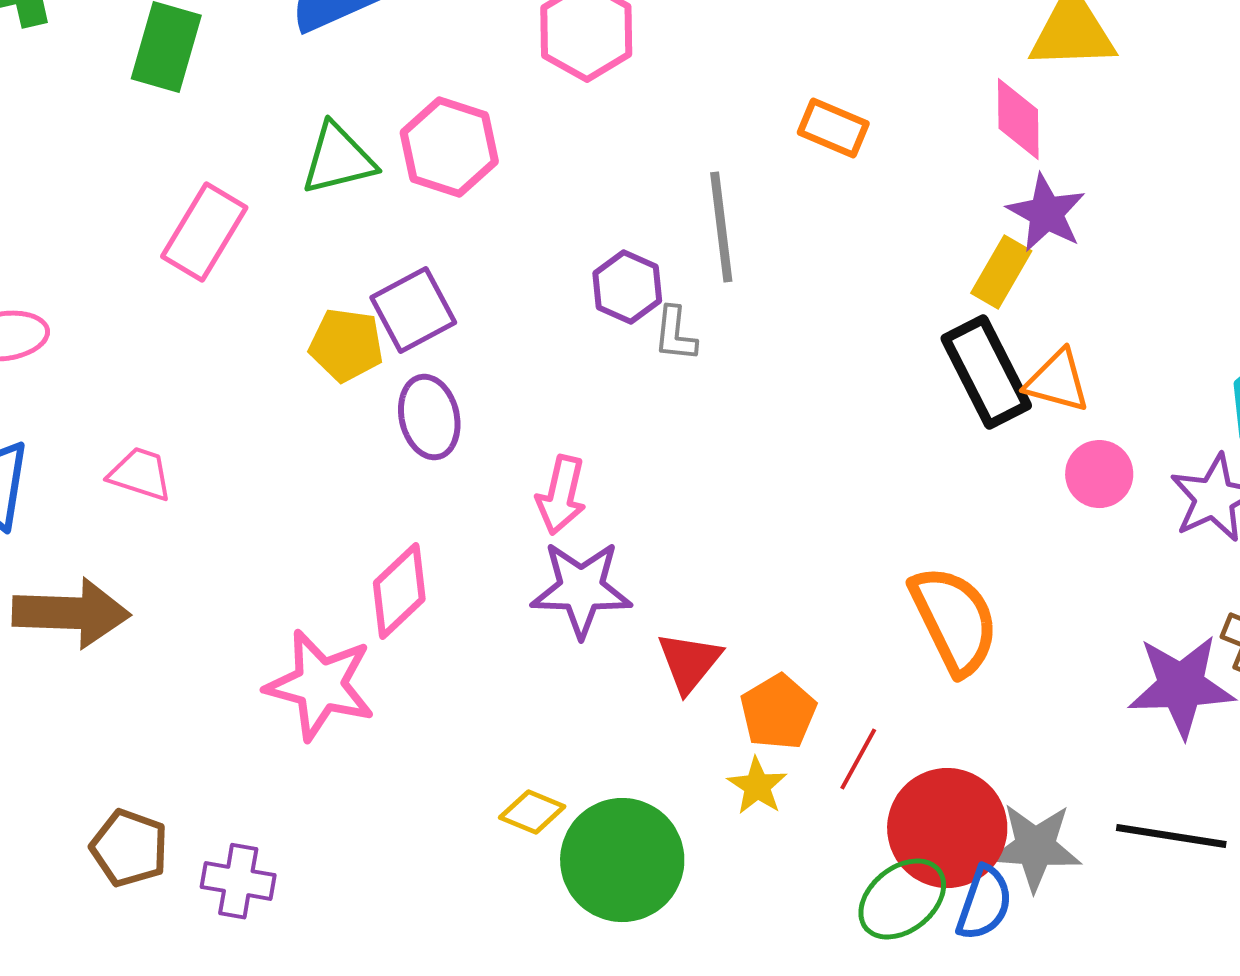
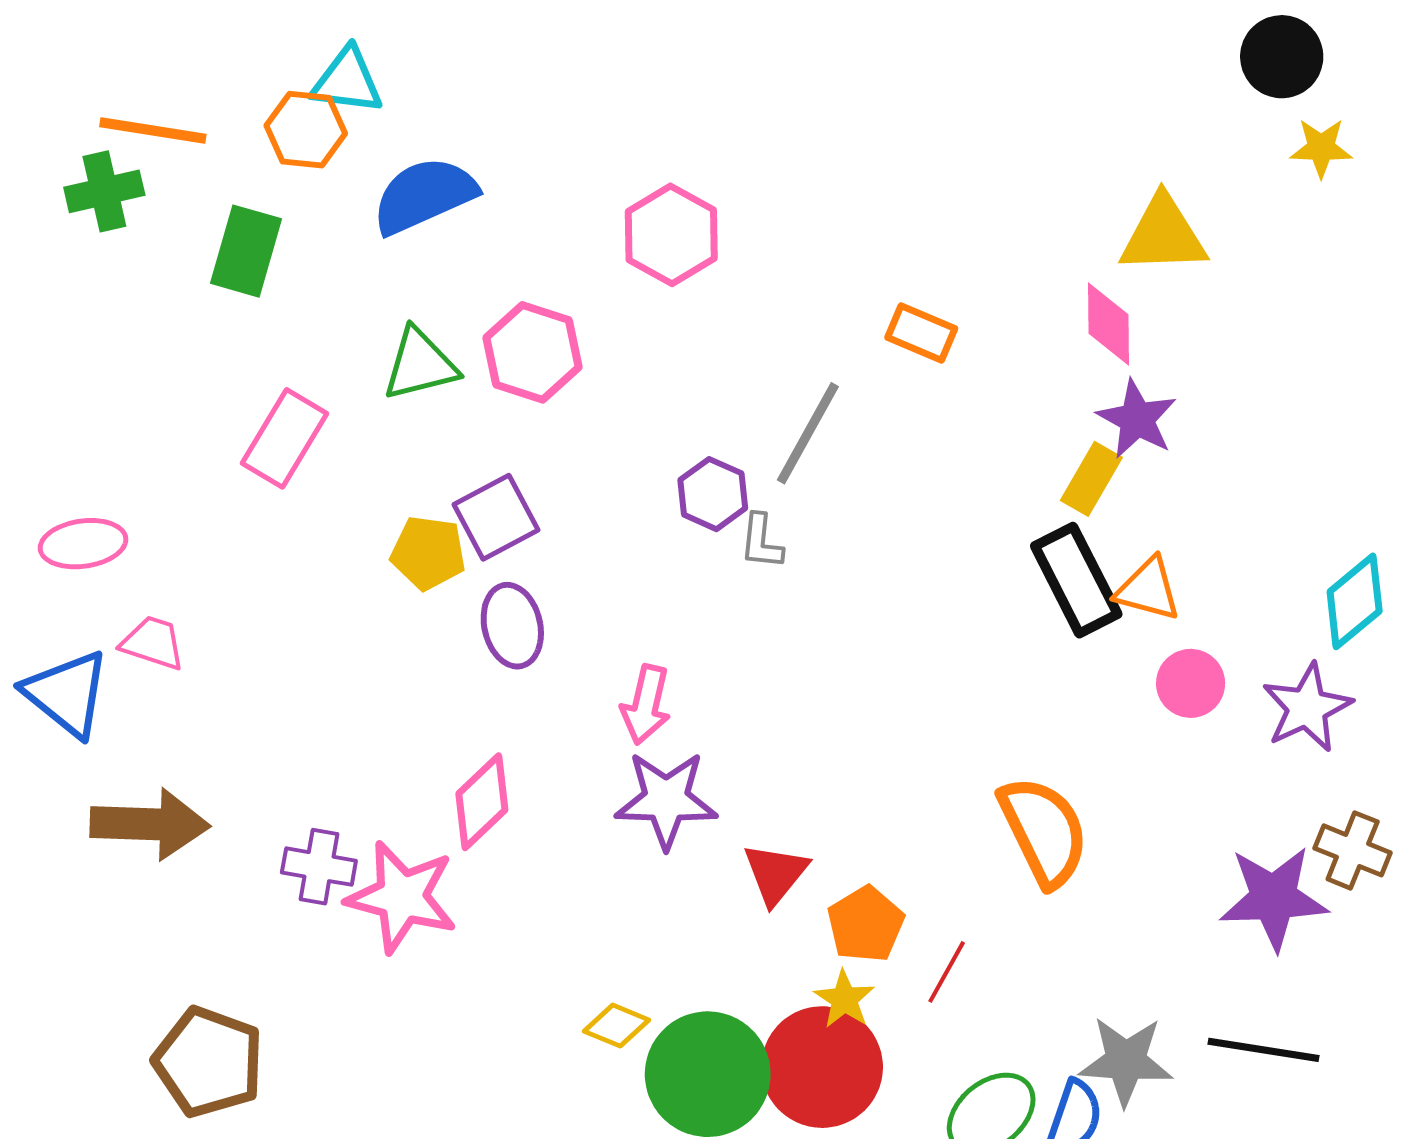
gray line: (721, 227) -> (808, 433), turned 36
pink trapezoid: (140, 474) -> (153, 643), moved
red circle: (947, 828) -> (822, 1067), moved
brown pentagon: (129, 848) -> (209, 1062), size x1.4
purple cross: (238, 881) -> (319, 867), moved

